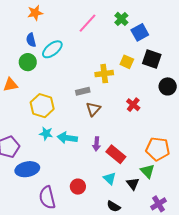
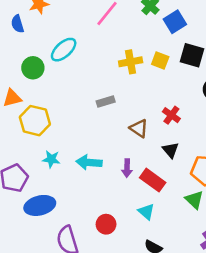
blue semicircle: (31, 40) -> (17, 24), moved
yellow cross: (104, 74) -> (131, 62), moved
yellow hexagon: (42, 106) -> (35, 121), moved
brown triangle: (93, 109) -> (139, 128), moved, turned -35
cyan star: (46, 134) -> (51, 159), moved
black triangle: (133, 184) -> (171, 150), moved

